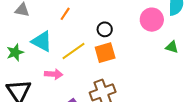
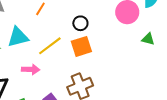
cyan triangle: (42, 41) -> (18, 37), turned -40

